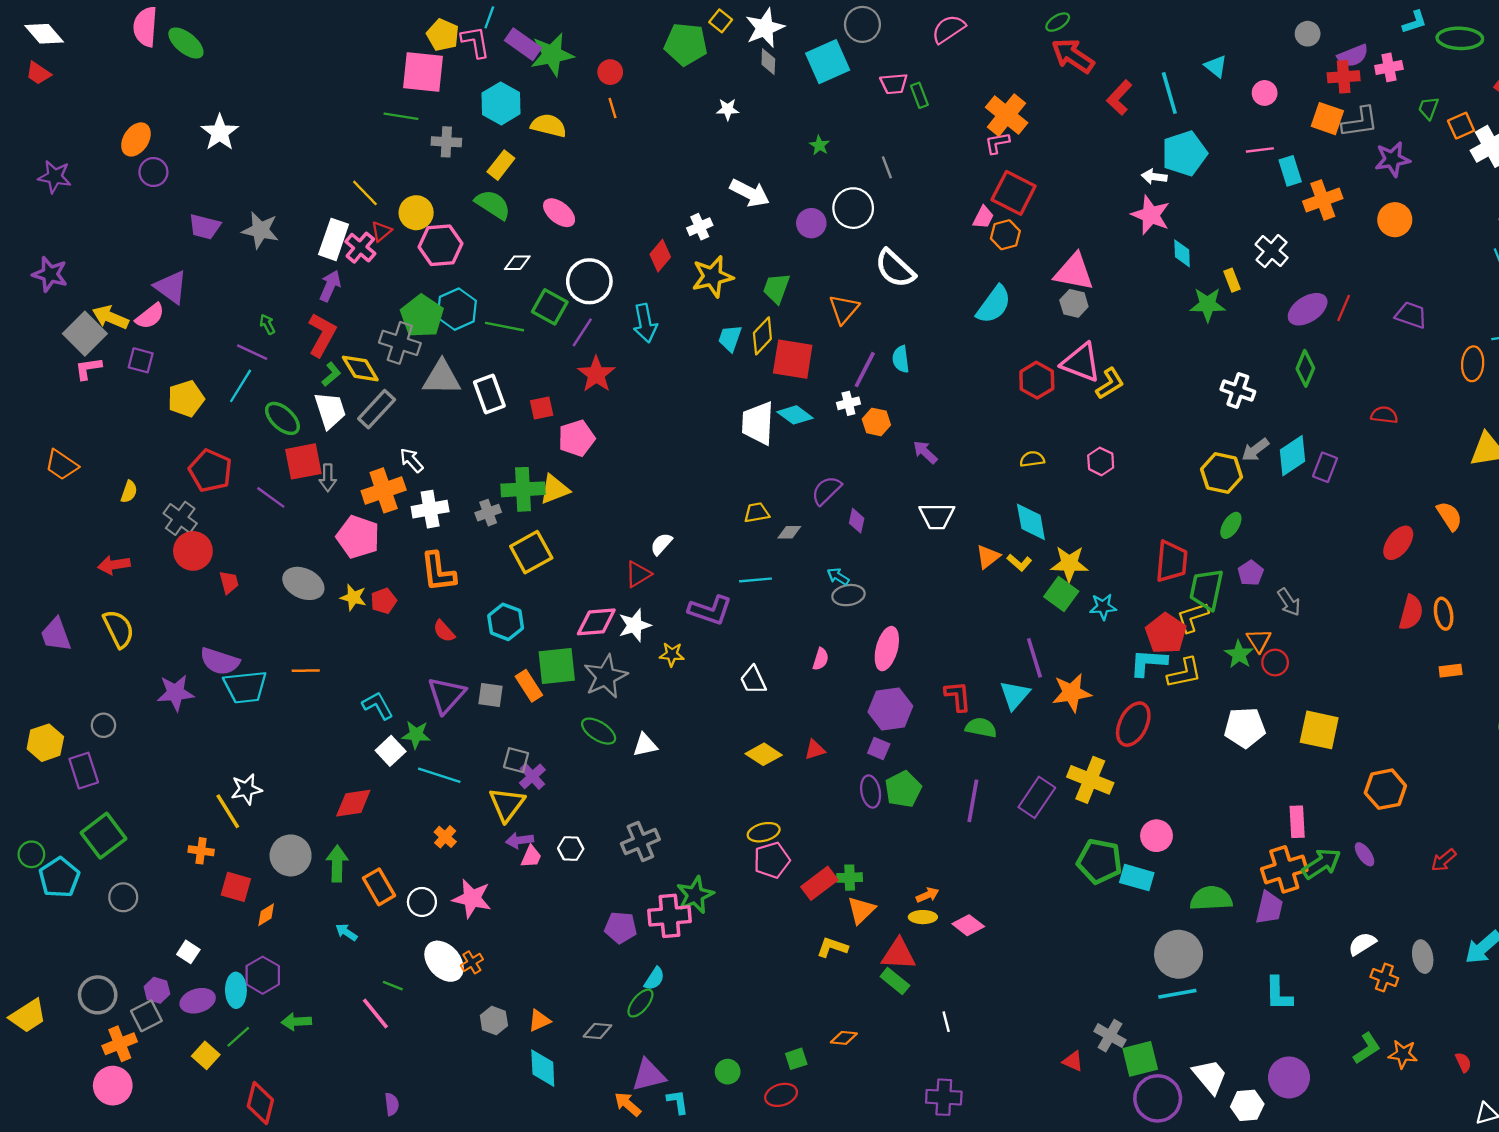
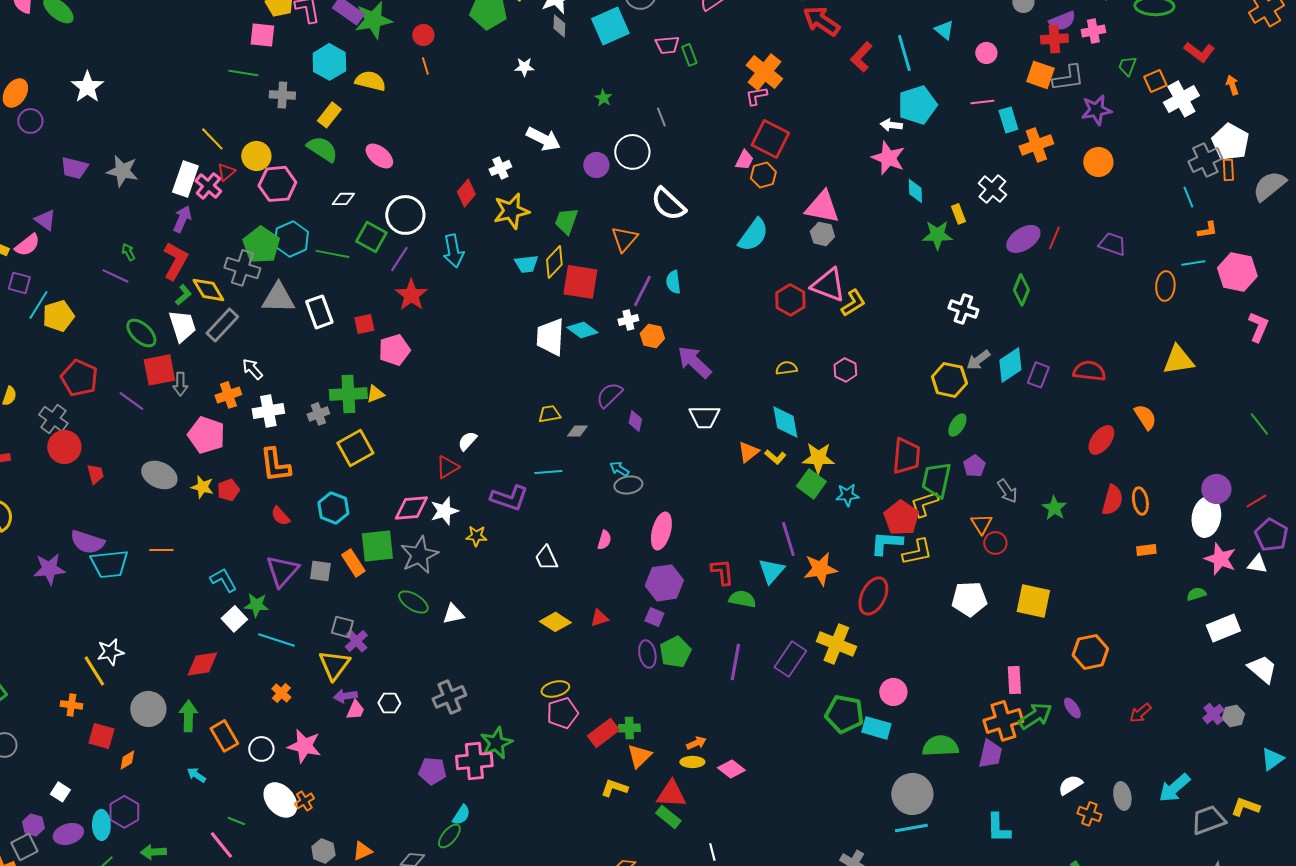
pink square: (423, 72) -> (262, 35), size x0.7
purple triangle: (171, 287) -> (45, 220), size x0.7
cyan trapezoid: (730, 338) -> (526, 264), turned -115
cyan line: (241, 386) -> (38, 305), moved
red semicircle: (1384, 415) -> (1089, 371), moved, size x1.4
purple arrow: (925, 452) -> (694, 362), size x1.6
yellow triangle: (554, 489) -> (375, 394), size x0.7
orange cross: (384, 490) -> (228, 395), size x0.7
green star: (1239, 654) -> (1054, 508), moved

